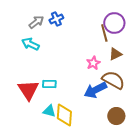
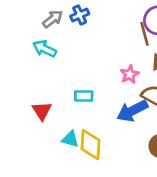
cyan rectangle: (49, 84) -> (84, 96), moved
red triangle: (28, 90) -> (42, 111), size x0.7

